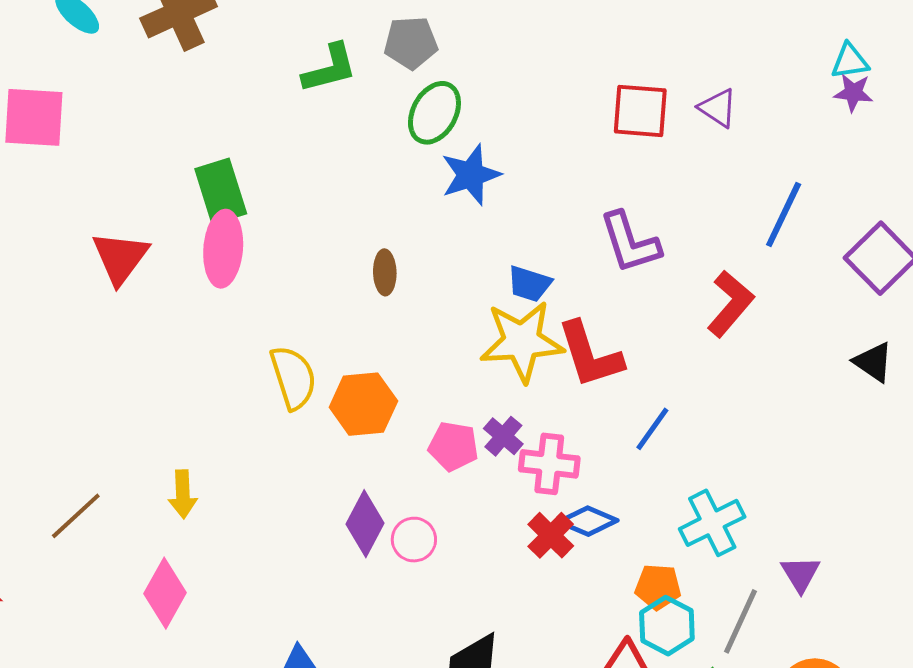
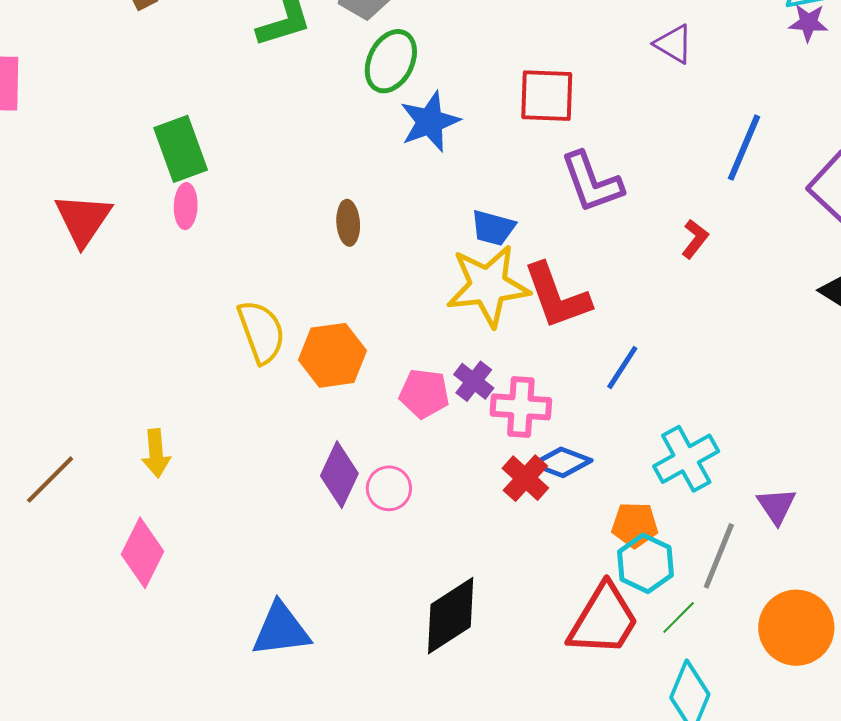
red square: (640, 111) -> (547, 96), moved
pink ellipse: (223, 249) -> (186, 206), size x0.6
red L-shape: (730, 304) -> (695, 239), size x0.6

